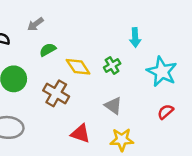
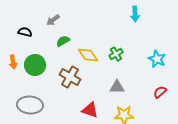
cyan arrow: (135, 38) -> (135, 14), moved
cyan star: (162, 72) -> (157, 59), size x0.7
gray triangle: (113, 106) -> (117, 87), turned -35

